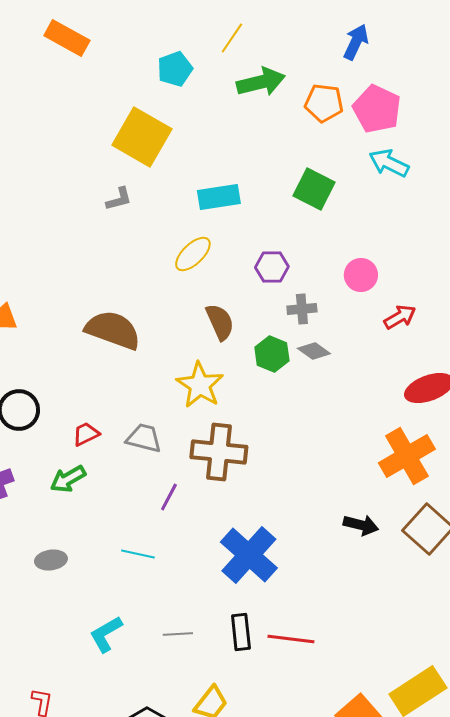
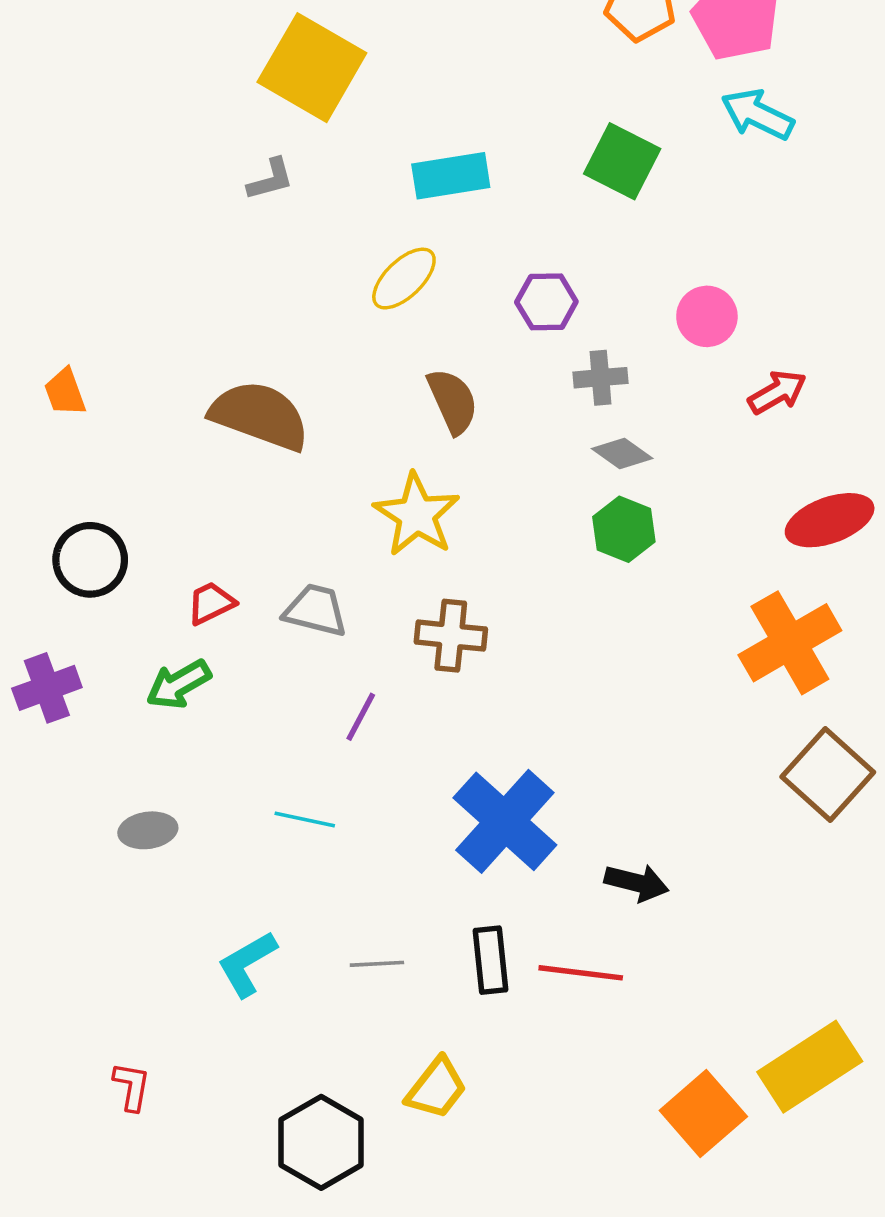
green hexagon: (272, 354) -> (624, 529), moved
brown cross: (219, 452) -> (451, 636), size x0.7
black arrow: (361, 525) -> (637, 883), moved

